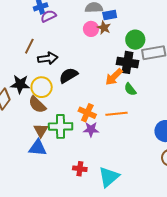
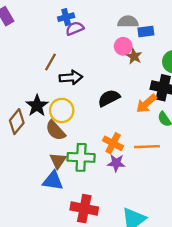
brown star: (104, 28) -> (134, 56), moved
black semicircle: (68, 75) -> (109, 98), moved
black star: (20, 84) -> (37, 106), turned 30
red cross: (80, 169) -> (84, 209), moved, size x1.6

